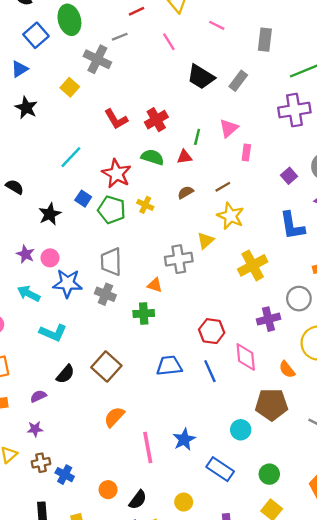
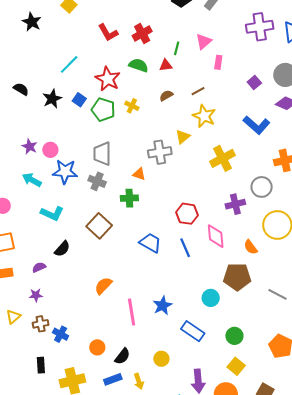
black star: (50, 214) -> (52, 99), moved
blue L-shape: (292, 226) -> (256, 125), turned -40
brown square: (106, 366) -> (99, 226), moved
blue trapezoid: (169, 366) -> (150, 243), turned 35

